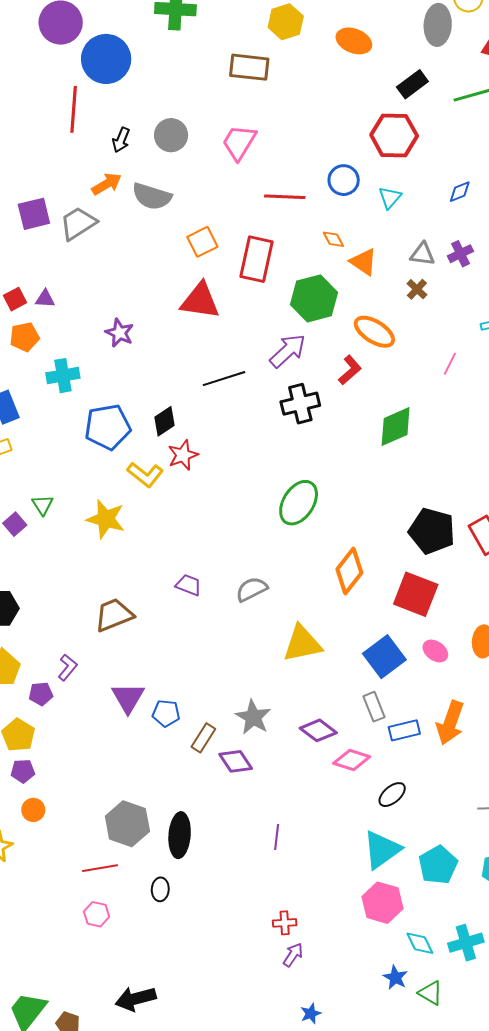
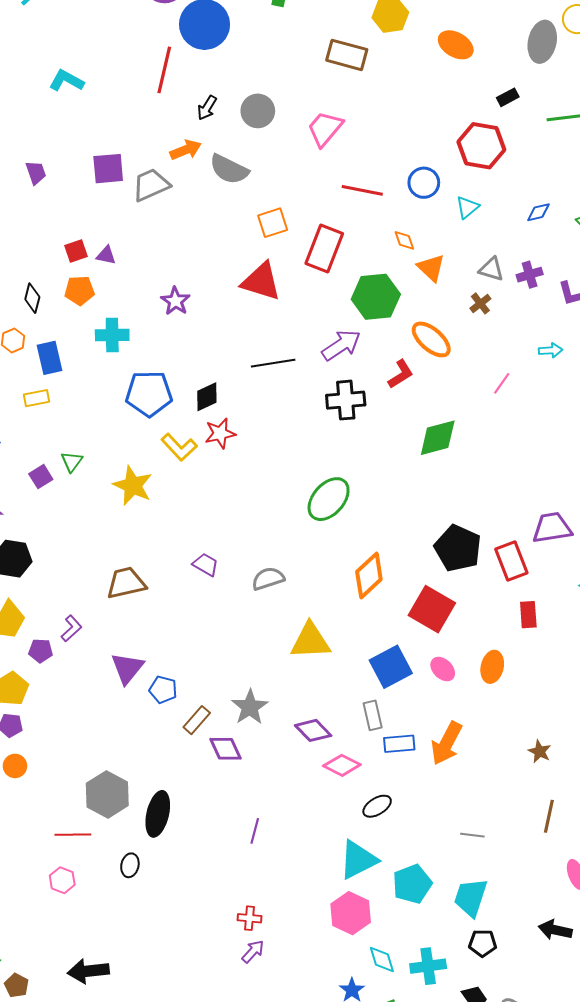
black rectangle: (412, 84) -> (508, 97), size x0.7

